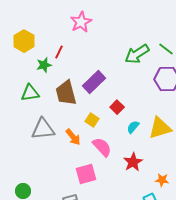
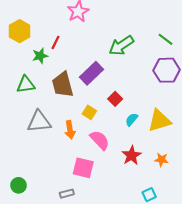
green arrow: (137, 54) -> (121, 46), moved
orange arrow: (73, 137) -> (70, 130), turned 30
pink square: (86, 174) -> (83, 168), turned 30
orange star: (162, 180) -> (161, 160), moved

